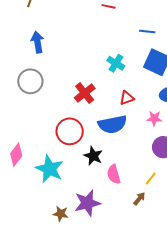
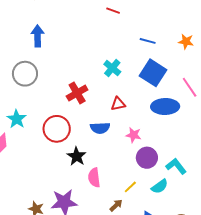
pink star: (154, 118) -> (134, 135), moved
blue semicircle: (112, 124) -> (100, 128), size x0.7
cyan star: (50, 169) -> (17, 119), moved, size x0.7

